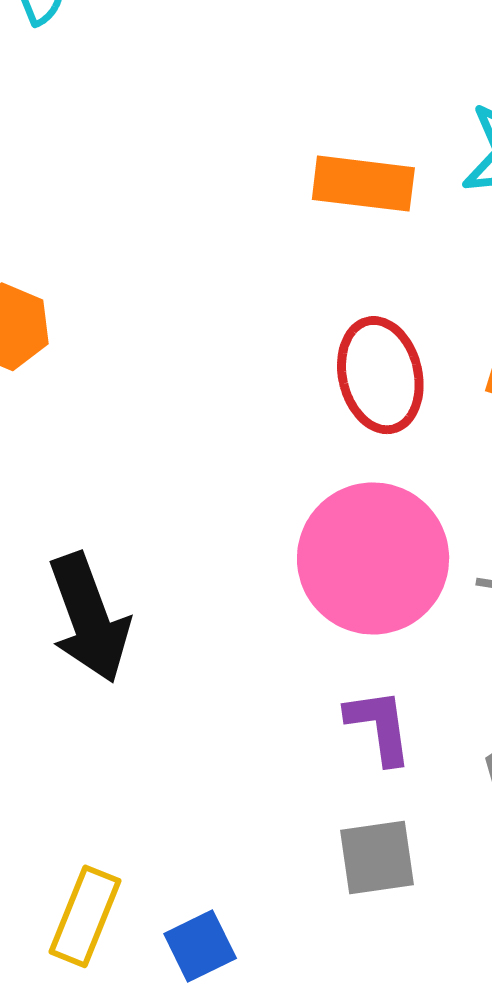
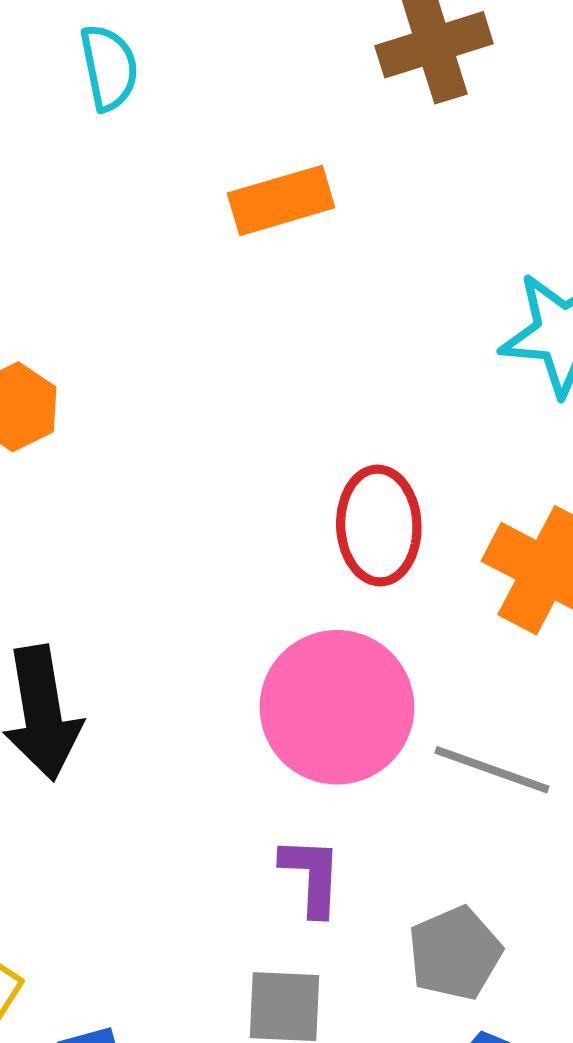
orange rectangle: (363, 184) -> (281, 200), moved, turned -34

